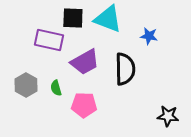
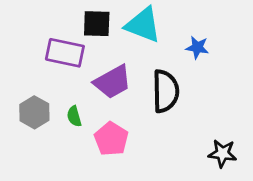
pink pentagon: (84, 105) -> (111, 139), turned 30

